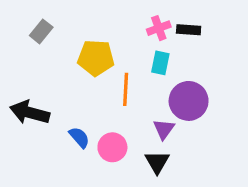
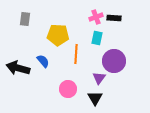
gray rectangle: (41, 31) -> (25, 19), turned -32
blue semicircle: (79, 137) -> (43, 61), moved

